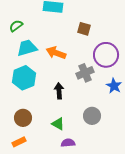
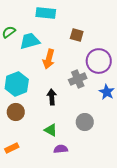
cyan trapezoid: (27, 48) -> (30, 41), moved
orange arrow: (56, 53) -> (49, 59), turned -96
brown circle: (23, 118) -> (16, 112), moved

